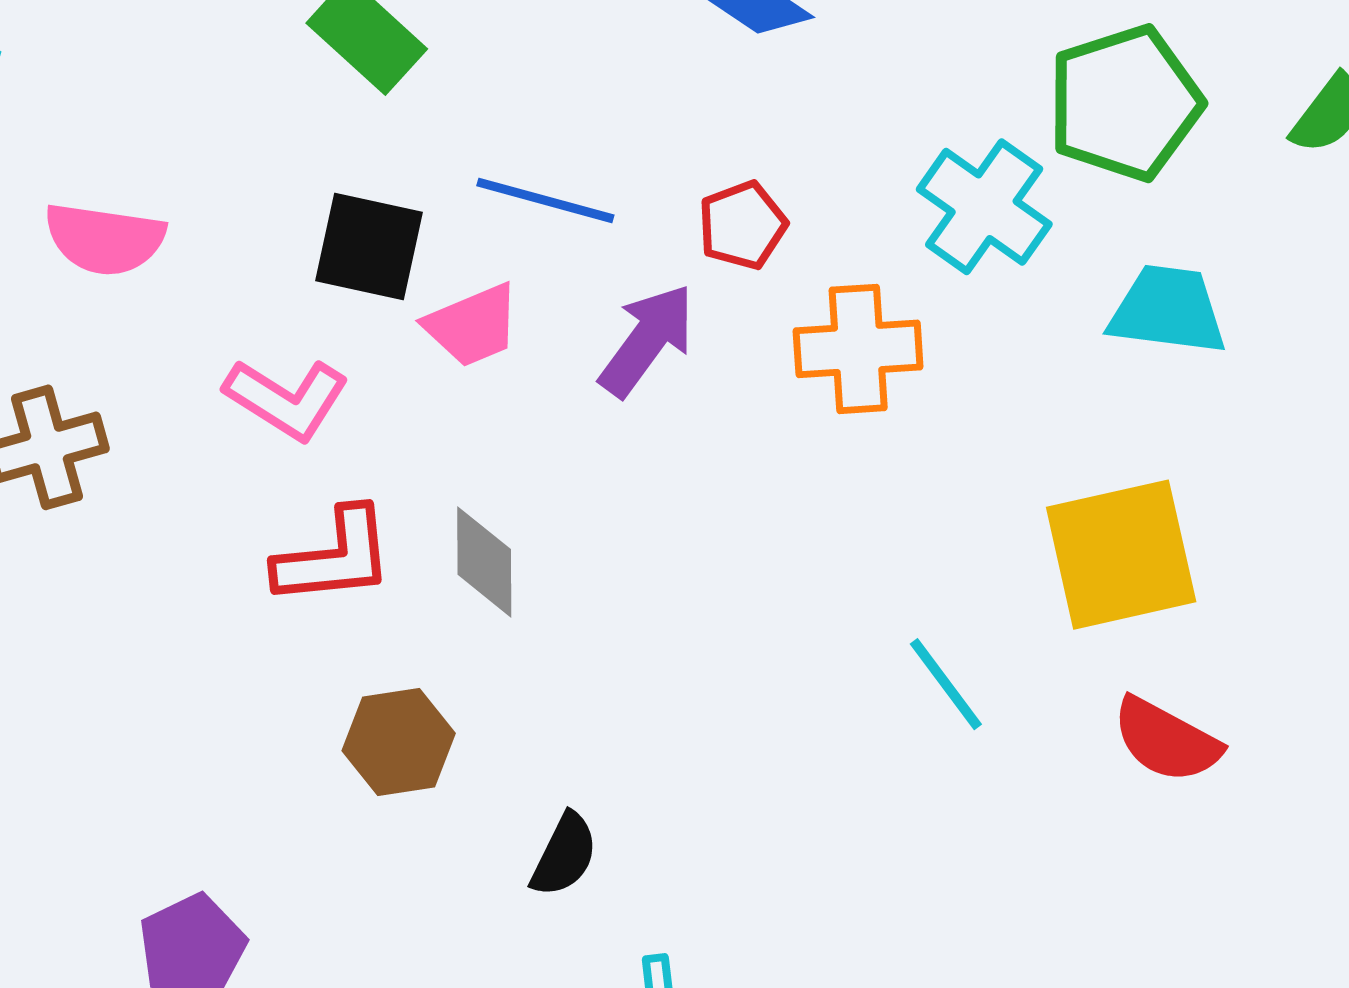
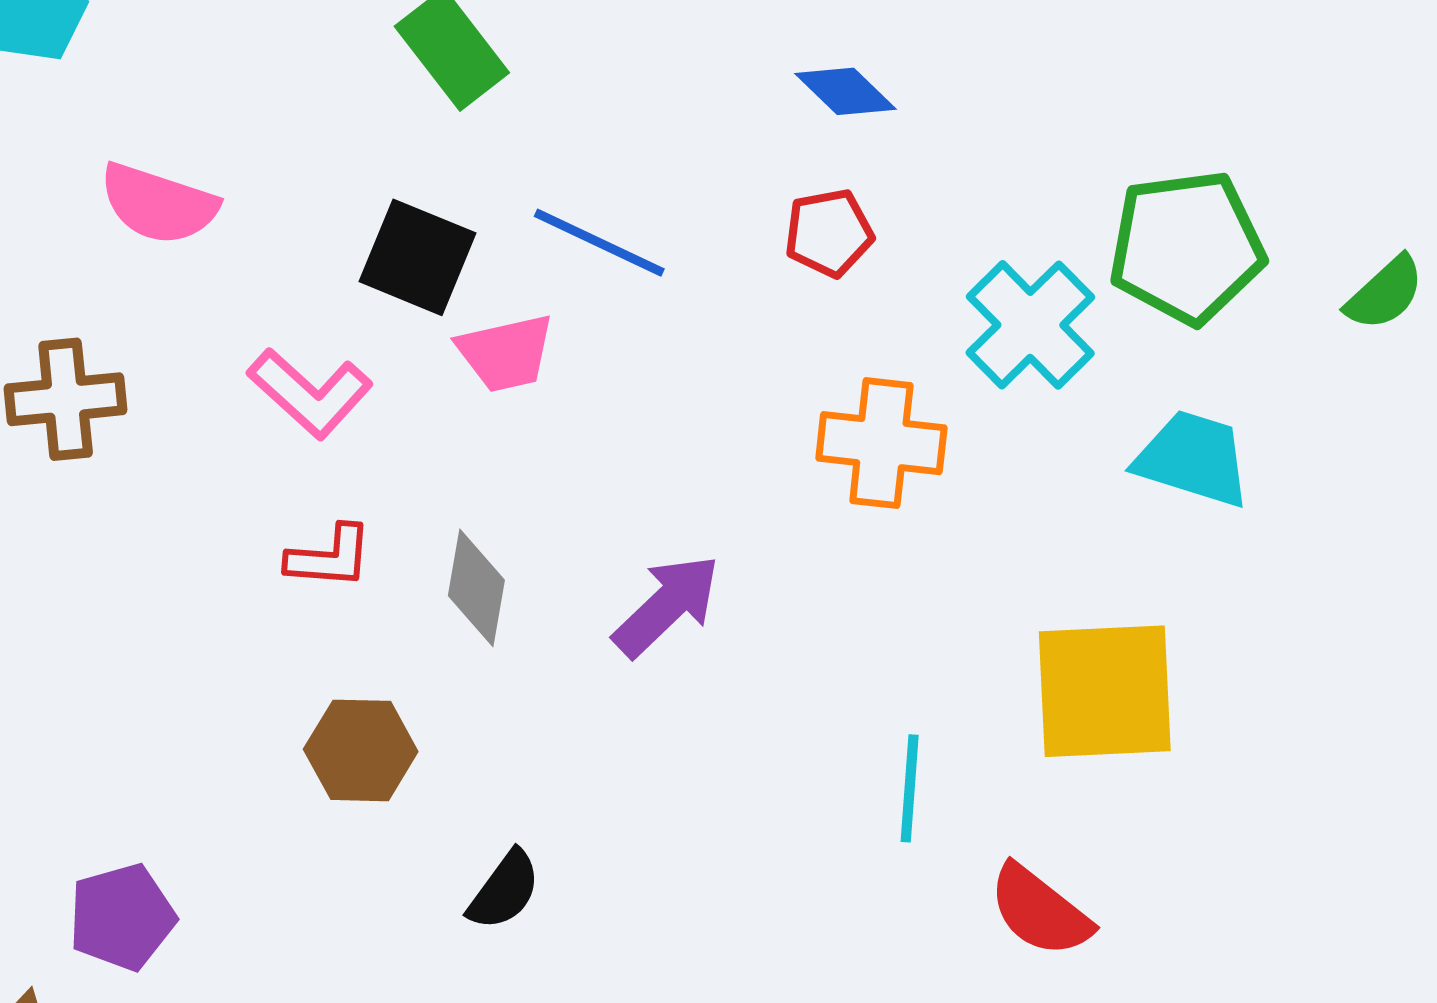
red pentagon: (742, 225) -> (829, 233), moved
purple arrow: (647, 340) -> (667, 606), moved
red L-shape: (334, 557) -> (329, 557), size x0.7
cyan line: (946, 684) -> (910, 788), turned 31
red semicircle: (1166, 740) -> (1040, 911), moved

